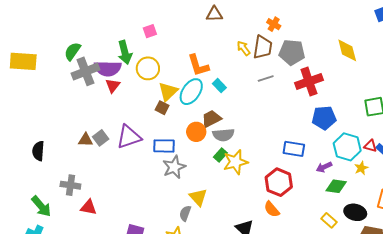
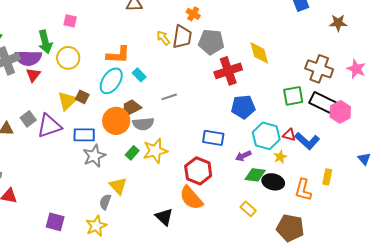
pink square: (150, 31) -> (70, 21), turned 32
yellow diamond: (347, 50) -> (259, 53), moved
orange L-shape: (198, 65) -> (118, 55), turned -70
gray line: (266, 78) -> (169, 97), moved
yellow triangle: (168, 92) -> (67, 101), moved
orange circle: (196, 132) -> (116, 121), size x1.4
gray square: (101, 138) -> (28, 119), moved
green rectangle: (220, 155) -> (132, 153), moved
orange semicircle: (272, 209) -> (191, 198), size x1.5
black ellipse: (355, 212) -> (273, 182), moved

